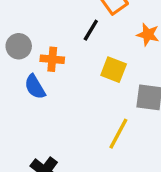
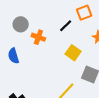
blue semicircle: (35, 87) -> (13, 56), moved

